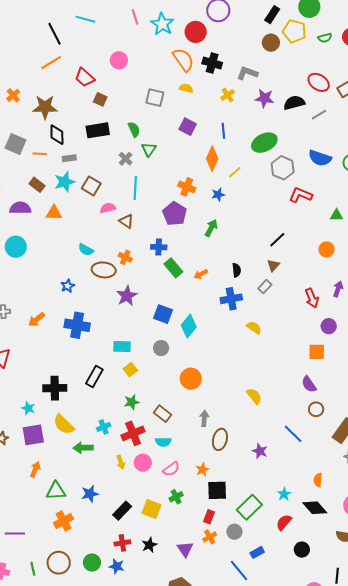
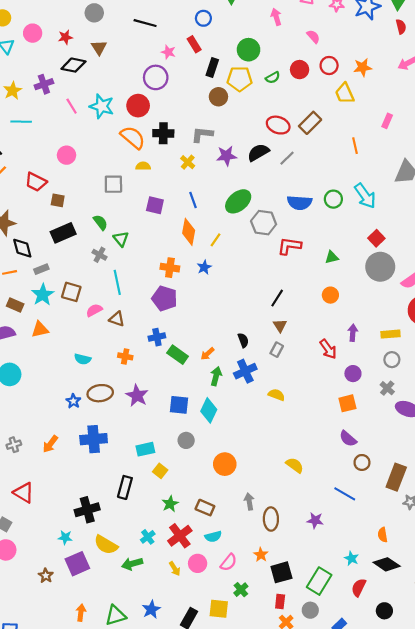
green arrow: (211, 228) -> (216, 376), moved
brown ellipse: (104, 270) -> (100, 393), moved
orange arrow: (35, 469) -> (81, 613), moved

